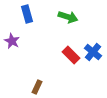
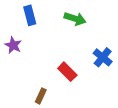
red rectangle: (71, 55) -> (67, 72), moved

